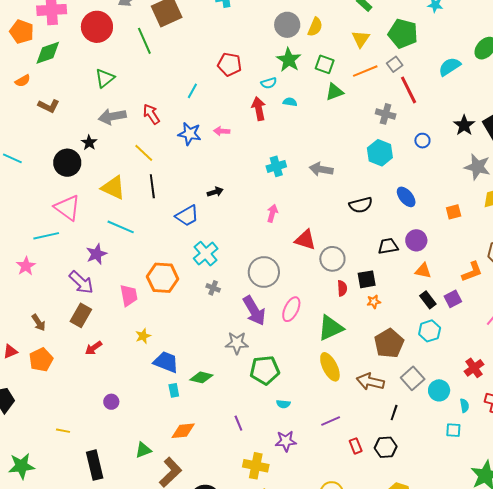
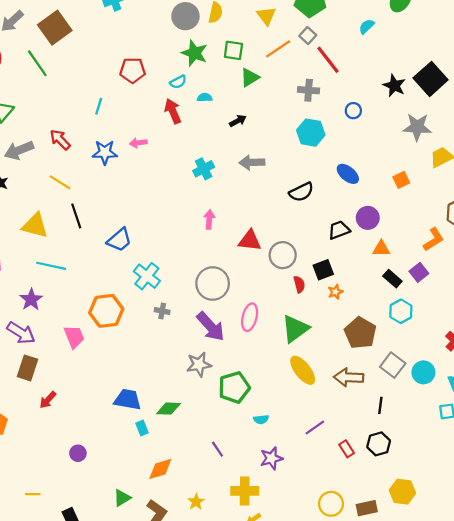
cyan semicircle: (450, 67) -> (367, 26), size x0.7
black arrow: (215, 192) -> (238, 121), moved
yellow star: (143, 336) -> (196, 502), moved

